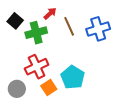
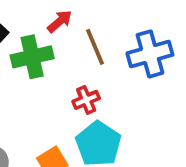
red cross: (37, 67) -> (86, 100), moved, size x0.6

